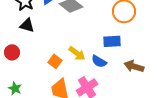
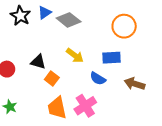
black triangle: (27, 25) -> (38, 62), moved
yellow arrow: (77, 53) -> (75, 55), moved

